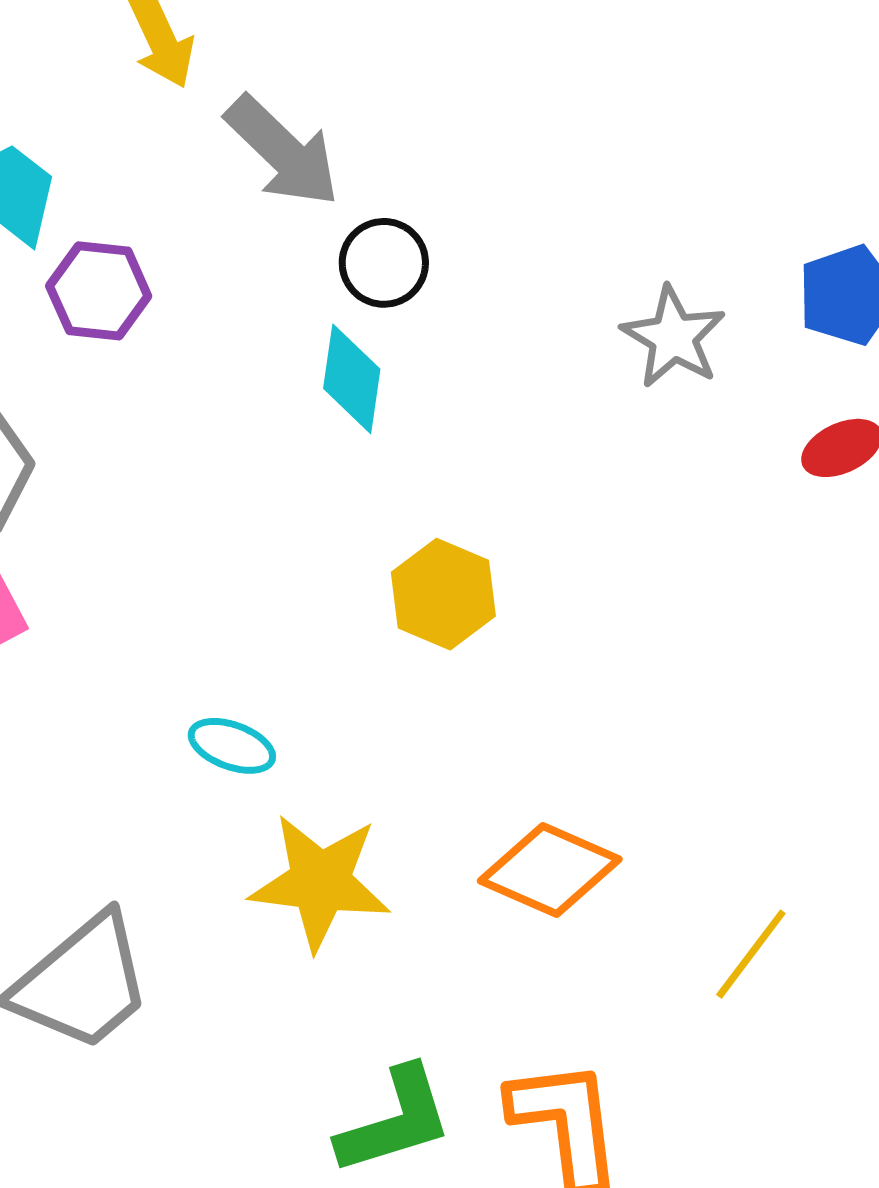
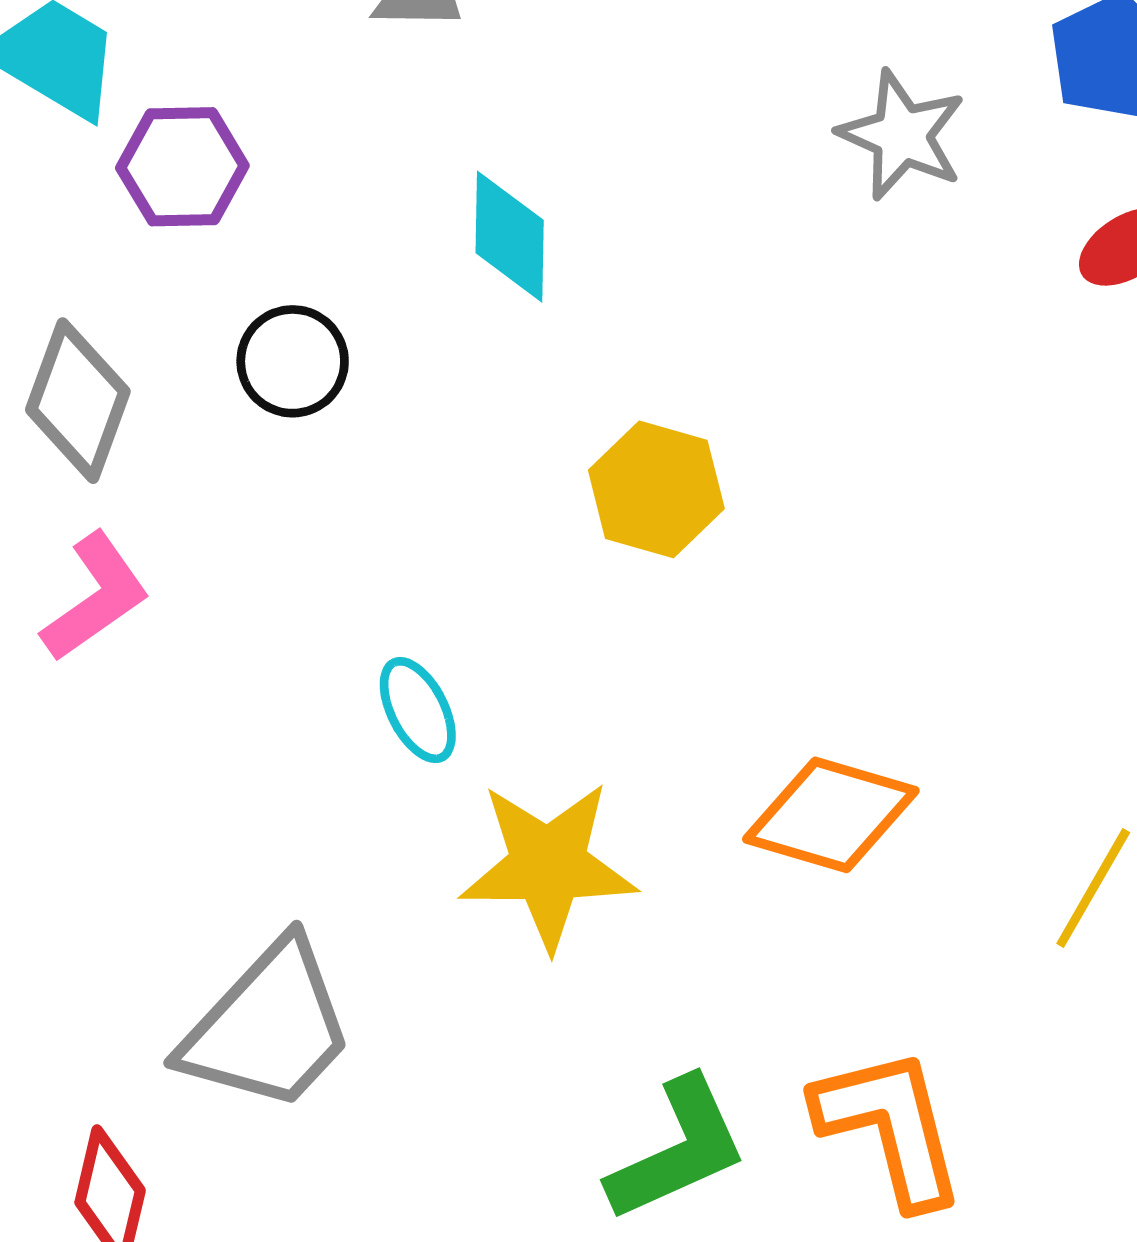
black circle: (384, 263) -> (293, 361), moved
cyan ellipse: (232, 746) -> (418, 710), turned 50

